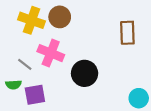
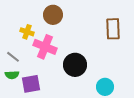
yellow cross: (31, 20) -> (27, 32), moved, size x0.6
gray line: (25, 64) -> (13, 57), moved
cyan circle: (139, 98) -> (105, 87), moved

